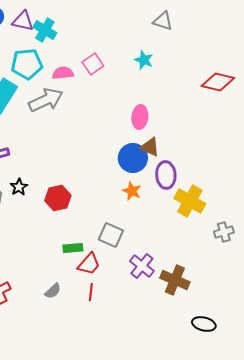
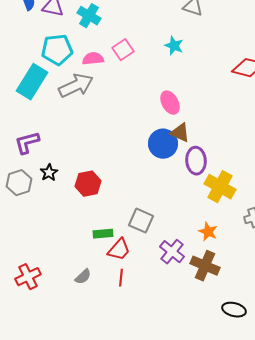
cyan cross: (45, 30) -> (89, 16), moved
pink ellipse: (140, 117) -> (170, 103), turned -35
orange star: (132, 191) -> (208, 232), moved

